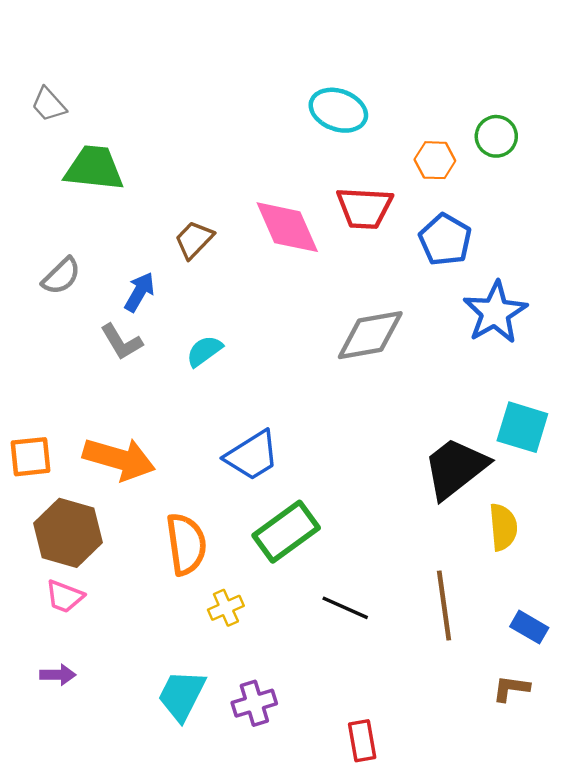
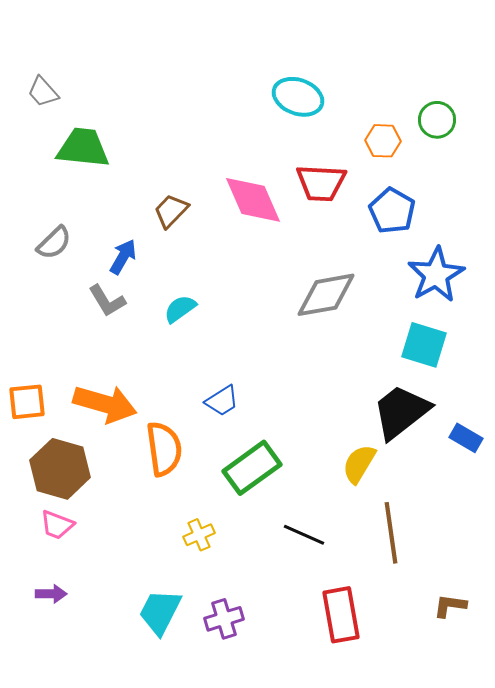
cyan square: (522, 427) -> (424, 345), moved
blue trapezoid: (252, 456) -> (222, 401), size x0.7
yellow semicircle: (503, 527) -> (359, 464), moved, turned -144
orange semicircle: (186, 544) -> (164, 449), moved
blue rectangle: (529, 627) -> (466, 438), moved
red rectangle: (362, 741) -> (341, 615), moved, size x1.5

